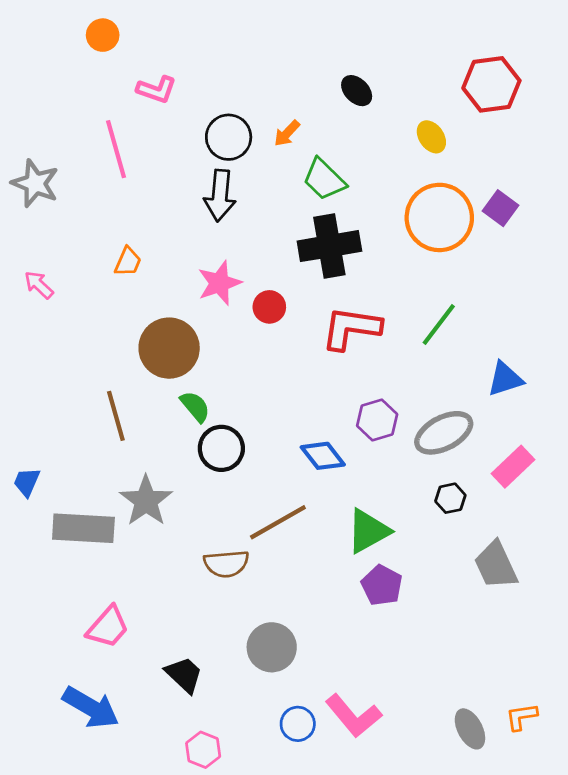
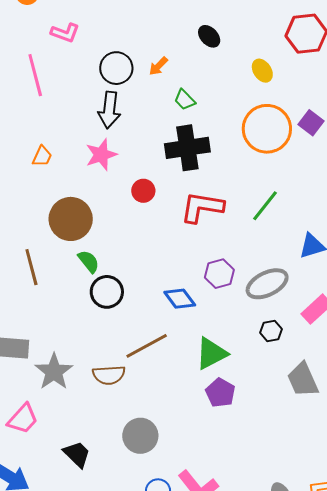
green trapezoid: (324, 179) -> (185, 100), size x0.7
pink star: (219, 283) -> (101, 155), moved
gray star: (146, 501) -> (54, 372), moved

